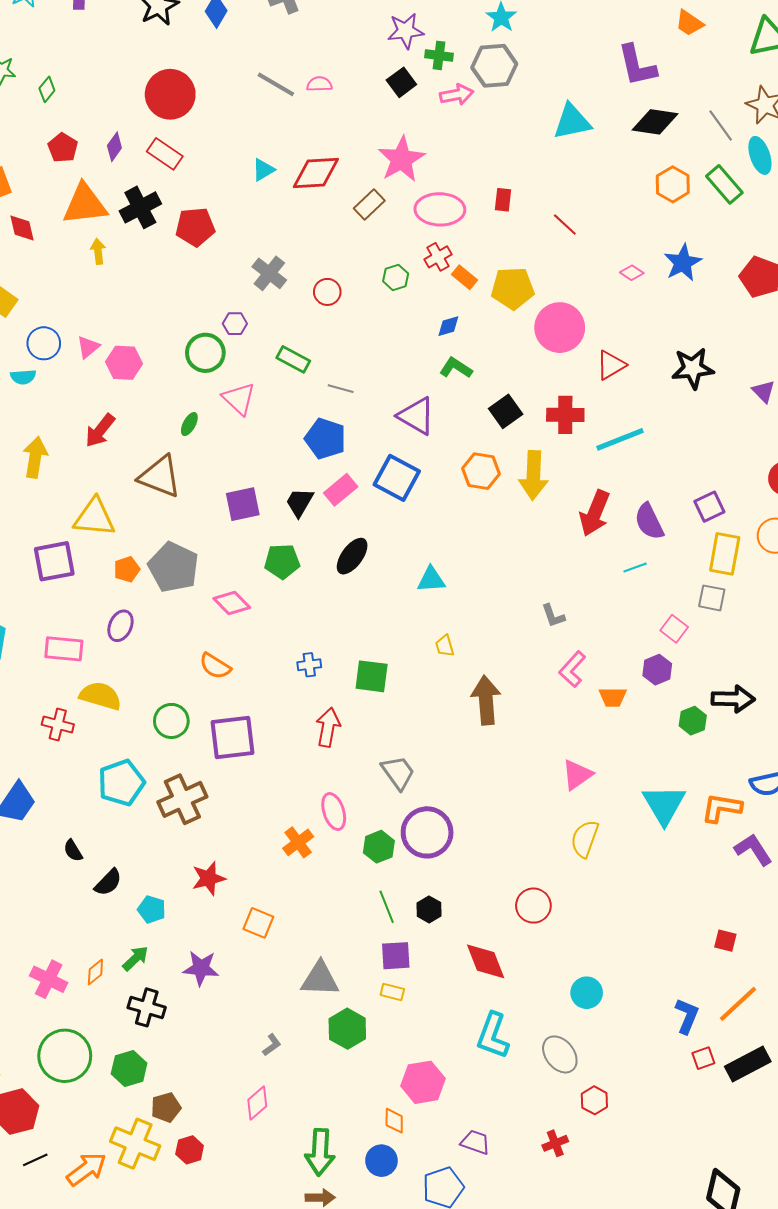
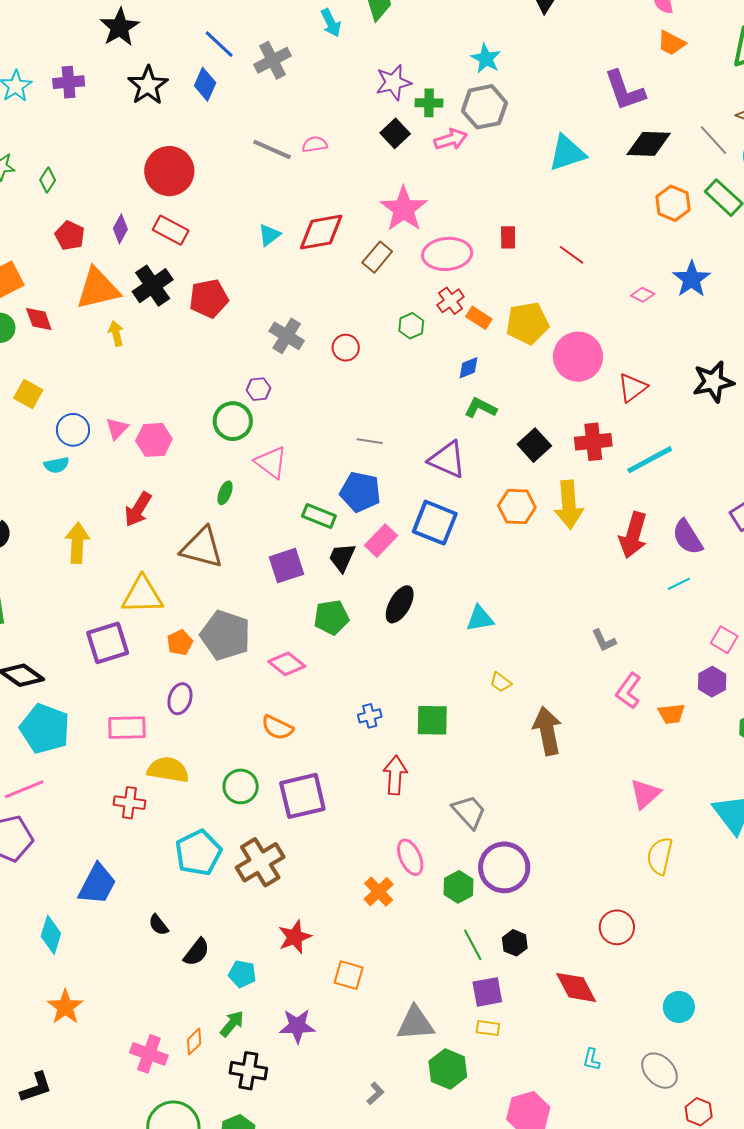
green rectangle: (293, 359) -> (319, 516), moved
yellow trapezoid: (445, 646) -> (501, 682), turned -30
cyan L-shape: (493, 1036) -> (592, 1060), size x0.5

